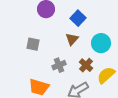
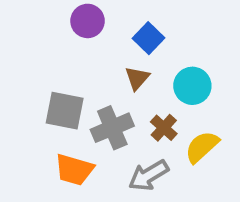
gray square: (33, 44) -> (65, 111), moved, size x1.5
gray cross: (59, 65) -> (112, 128), size x1.5

